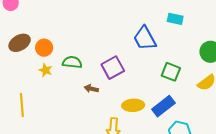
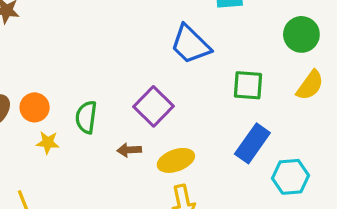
green semicircle: (72, 62) -> (86, 117), turned -72
yellow ellipse: (133, 105) -> (176, 160), moved

